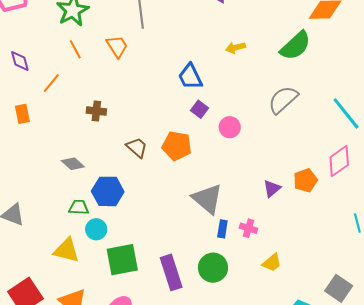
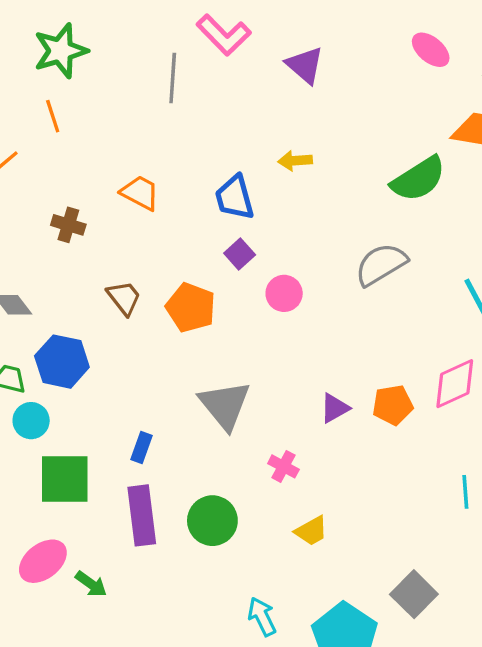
orange trapezoid: (117, 46) -> (140, 193), moved, turned -40
yellow arrow: (235, 48) -> (295, 161), moved
blue rectangle: (222, 229) -> (142, 448), moved

